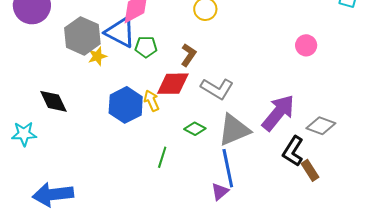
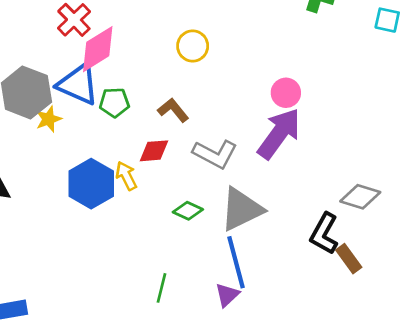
pink circle: (306, 45) -> (286, 93), moved
brown L-shape: (188, 55) -> (173, 110), turned -70
red diamond: (173, 84) -> (154, 151), size x0.7
purple arrow: (278, 113) -> (279, 133), moved
green line: (162, 157) -> (161, 288), moved

